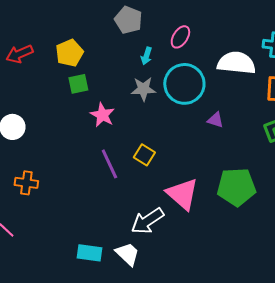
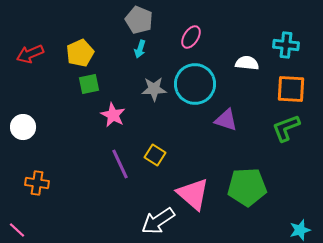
cyan arrow: (146, 56) -> (140, 49), moved
white semicircle: (236, 63) -> (247, 63), size x0.6
purple triangle: (215, 120) -> (226, 120), size x1.4

